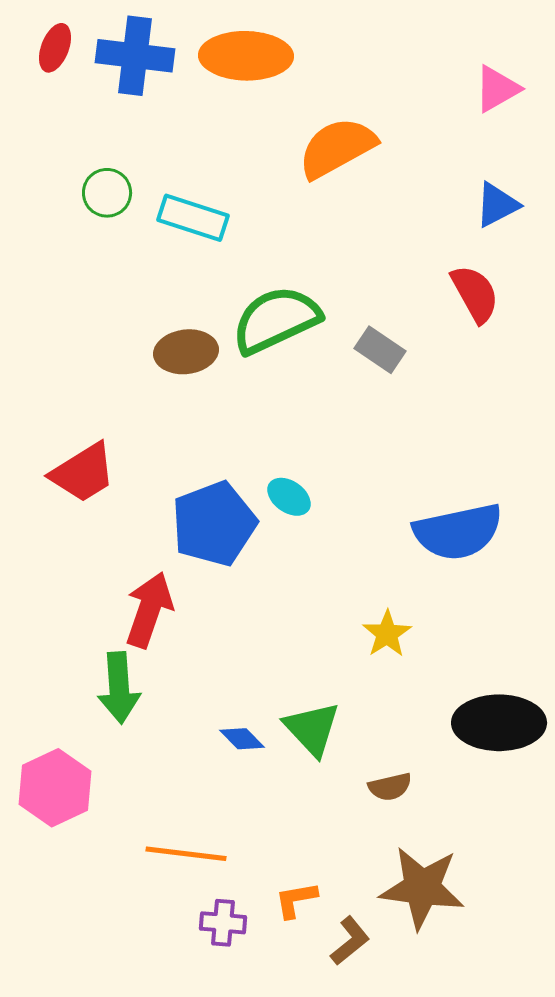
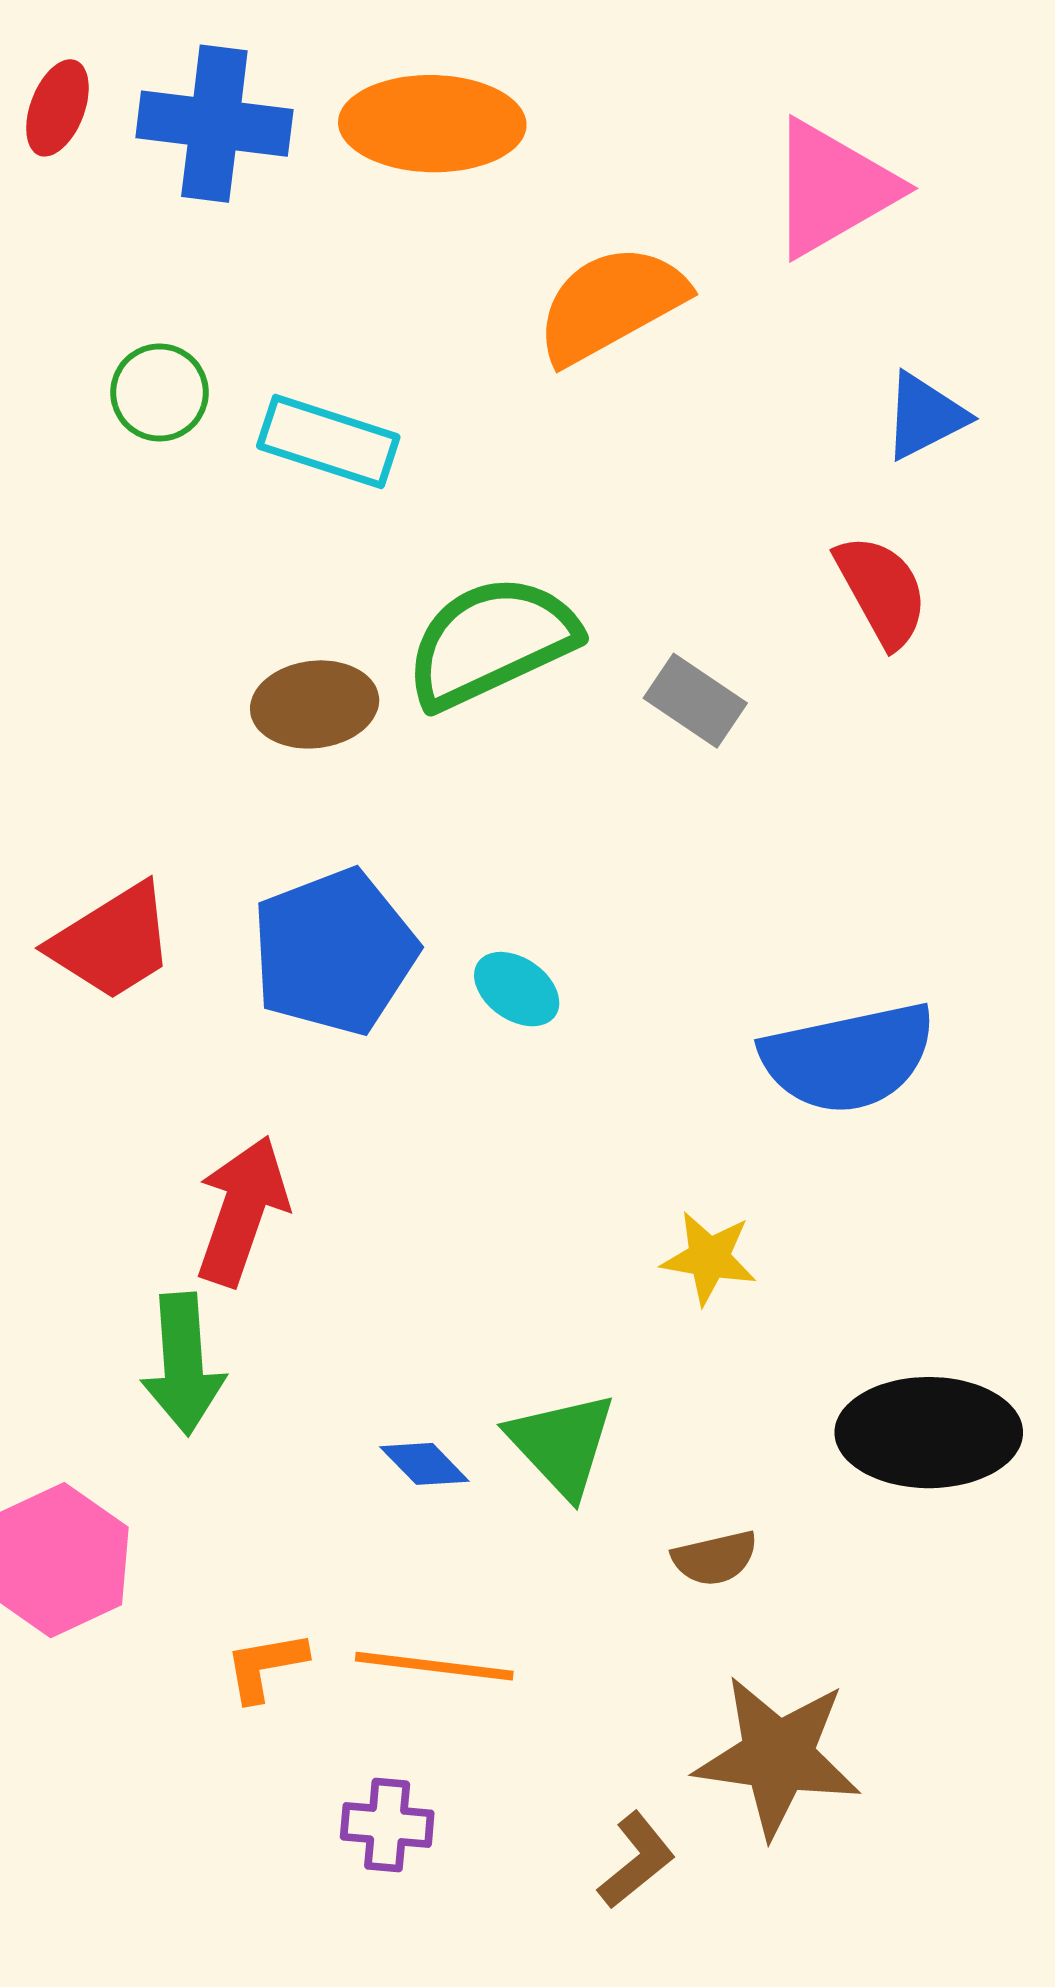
pink triangle: (497, 89) -> (833, 188), moved, size x1.5
blue pentagon: (214, 524) -> (334, 952), moved
yellow star: (387, 634) -> (709, 1258), turned -30
orange line: (186, 854) -> (434, 1666), moved
orange L-shape: (296, 900) -> (265, 1666), moved

